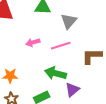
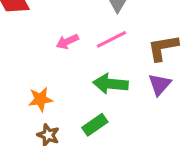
purple triangle: (72, 90) -> (160, 84), moved

